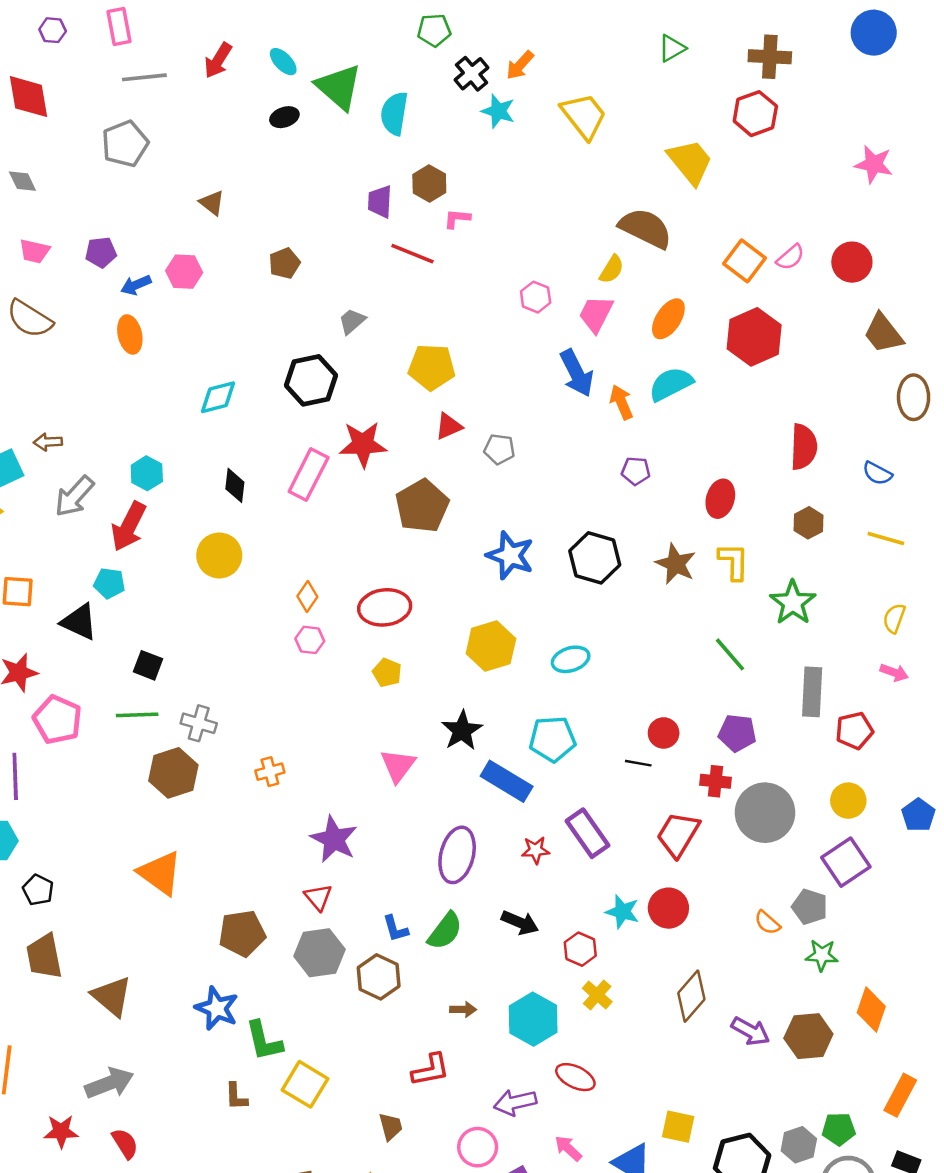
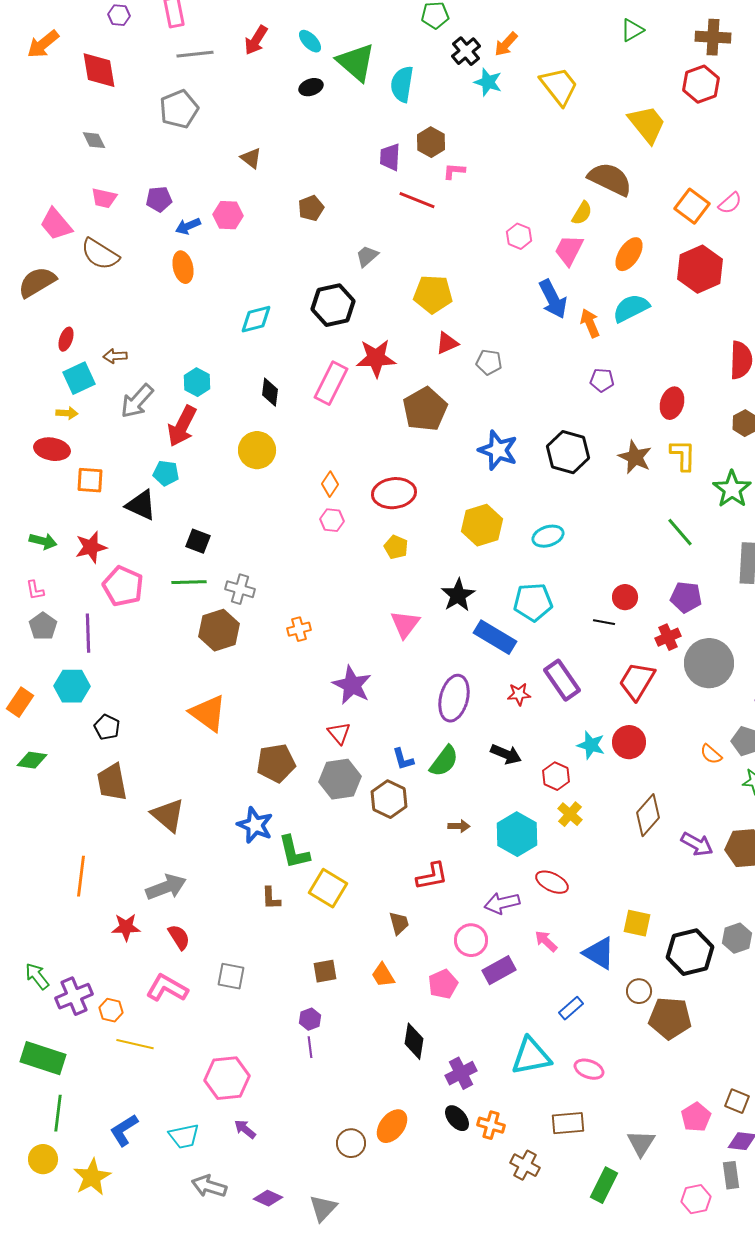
red cross: (716, 781) -> (668, 637), turned -30

